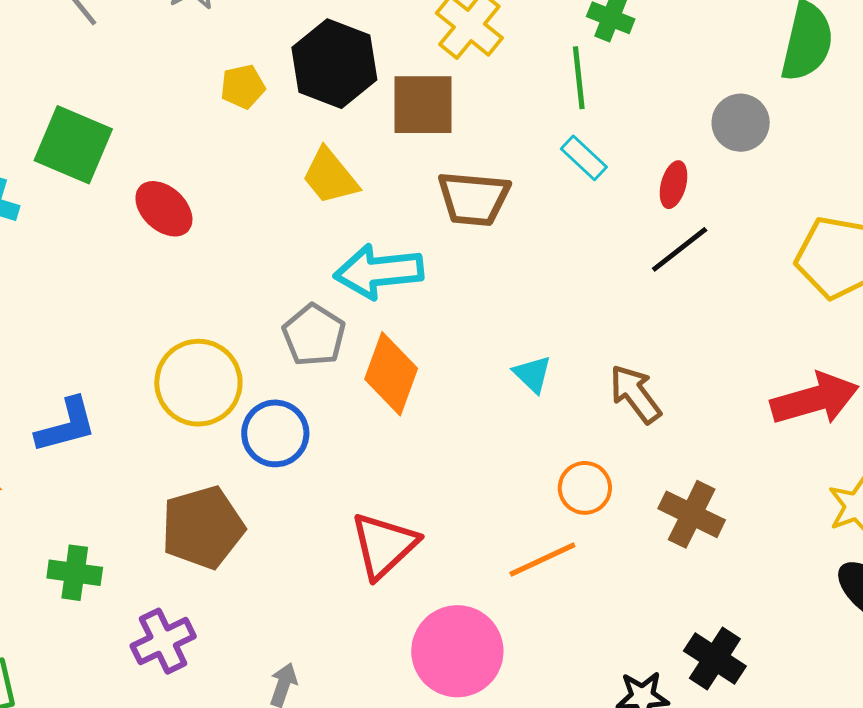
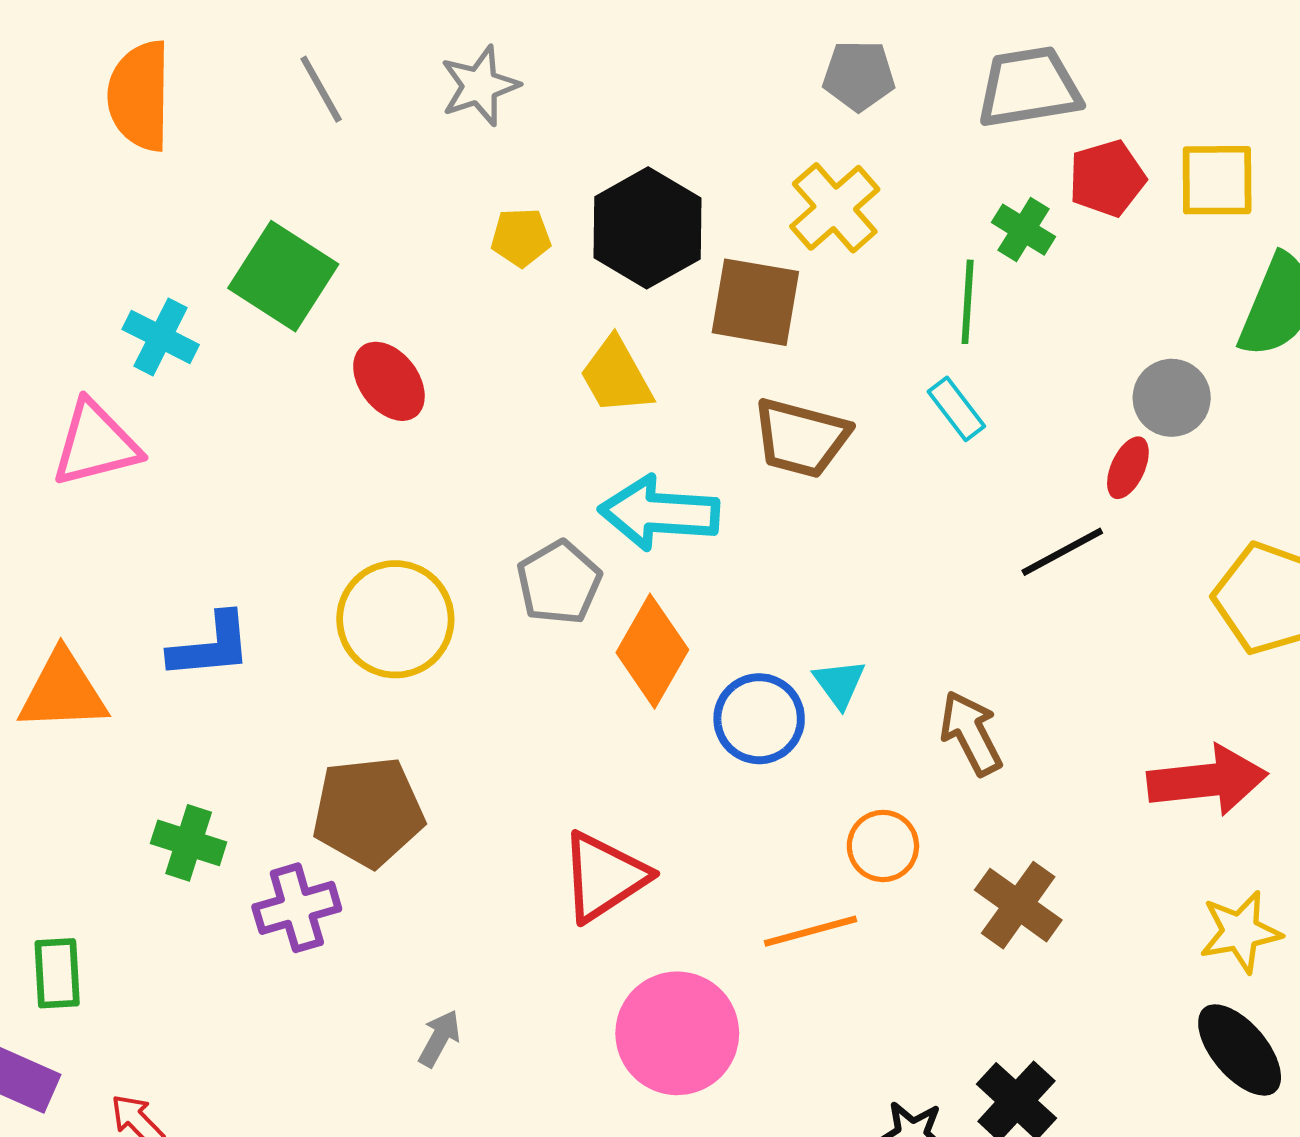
red ellipse: (674, 185) -> (1128, 468), moved
blue circle: (275, 433) -> (759, 719), moved
purple cross: (163, 641) -> (297, 908), moved

